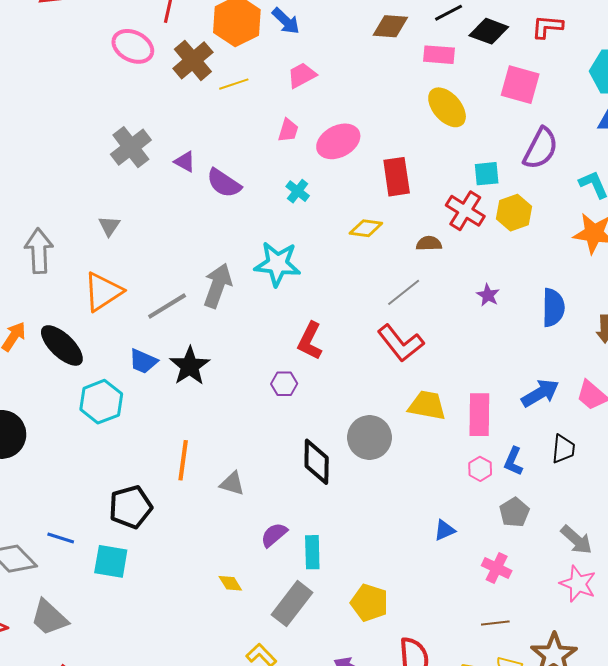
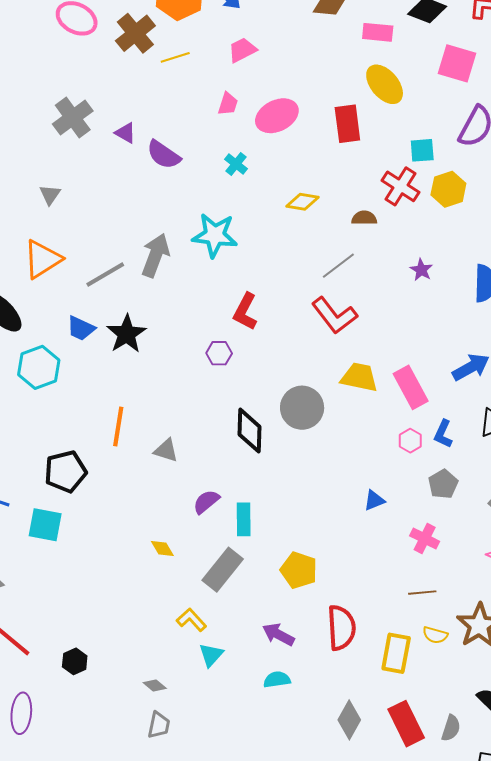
red rectangle: (397, 177) -> (347, 124), moved
pink rectangle: (479, 415) -> (411, 387), turned -30

